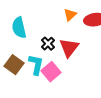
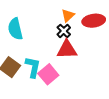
black cross: (48, 44) -> (64, 31), moved
red triangle: (69, 48) -> (67, 50), turned 50

